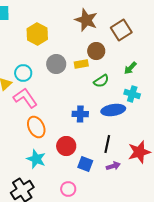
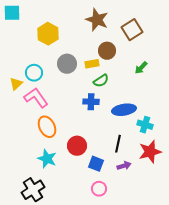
green semicircle: (101, 81) -> (101, 81), moved
cyan cross: (132, 94) -> (145, 125), moved
blue cross: (80, 114) -> (91, 102), moved
pink circle: (68, 189) -> (99, 189), moved

